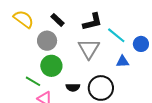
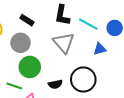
black L-shape: (92, 22) -> (62, 15), turned 125

